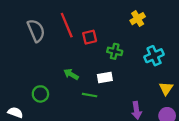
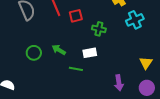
cyan cross: (154, 56) -> (135, 20), moved
green circle: (40, 94) -> (34, 53), moved

